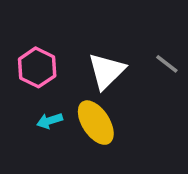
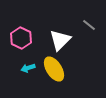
gray line: (167, 64) -> (89, 25), moved

